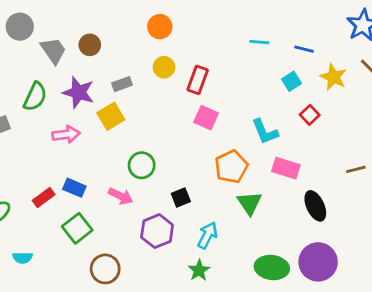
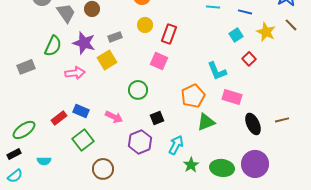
pink square: (206, 118) -> (159, 61), moved
green circle: (142, 165) -> (138, 90), moved
brown line: (356, 169) -> (282, 120), moved
green triangle: (249, 203) -> (206, 122), turned 42
green star: (199, 270) -> (191, 165), moved

